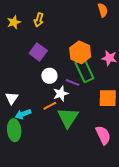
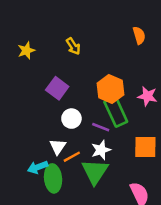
yellow arrow: (39, 20) -> (73, 46), moved, turned -48
white star: (61, 94) -> (101, 150), moved
white triangle: (12, 98) -> (58, 147), moved
green ellipse: (14, 130) -> (53, 178), moved

